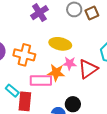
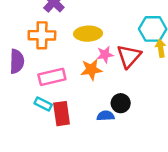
orange cross: (24, 55) -> (42, 35), moved
pink rectangle: (41, 80) -> (52, 77), moved

